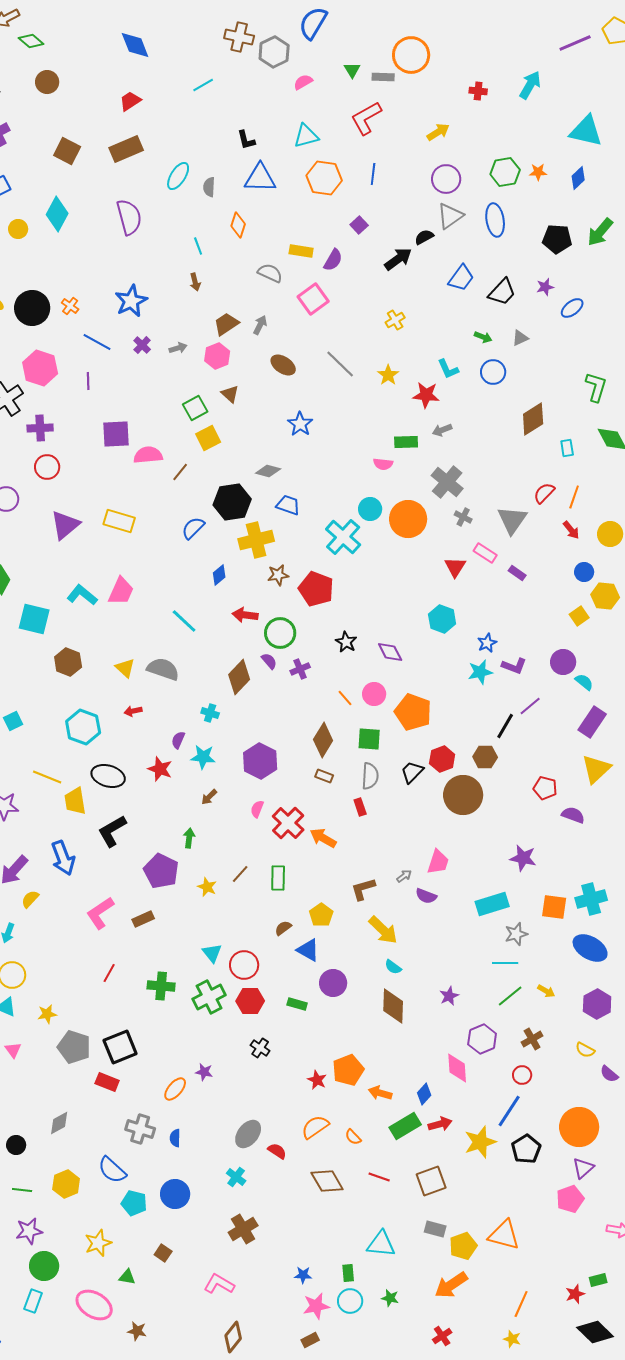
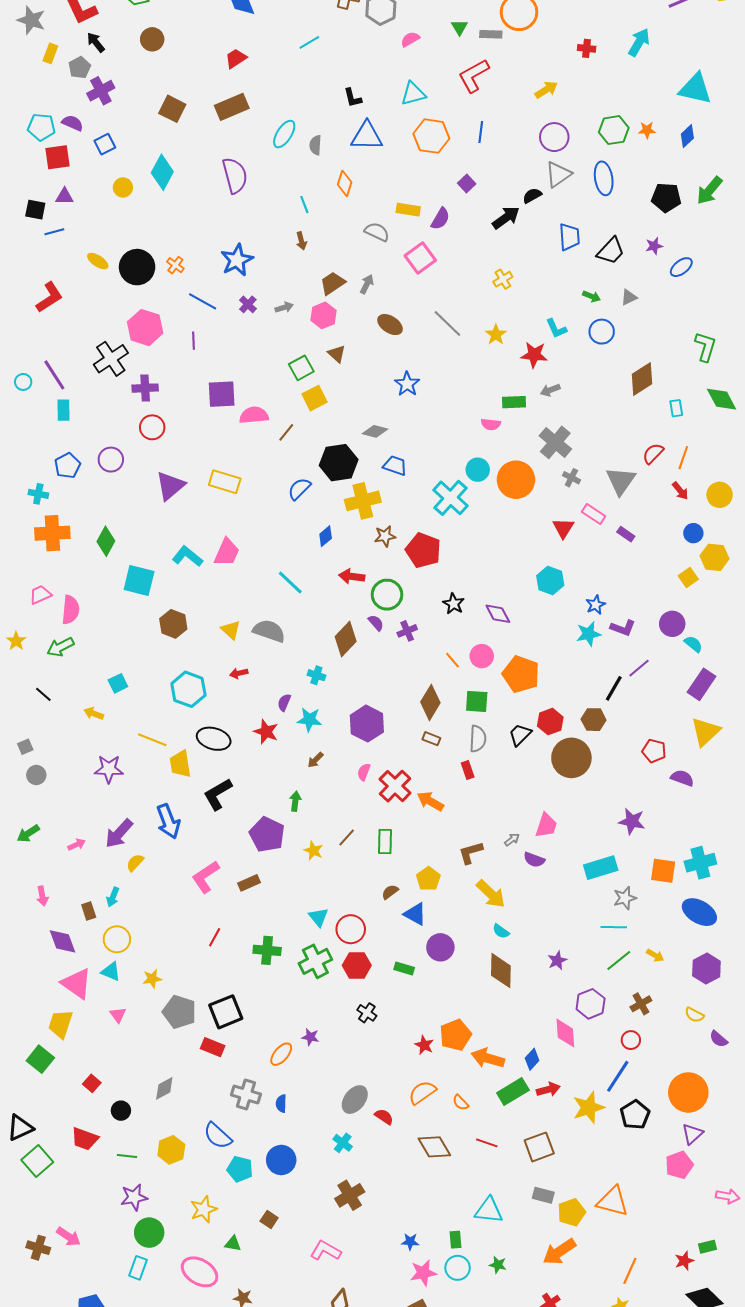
blue trapezoid: (461, 278) -> (569, 237), turned -40
orange arrow: (380, 1093) -> (488, 1058), size x1.4

